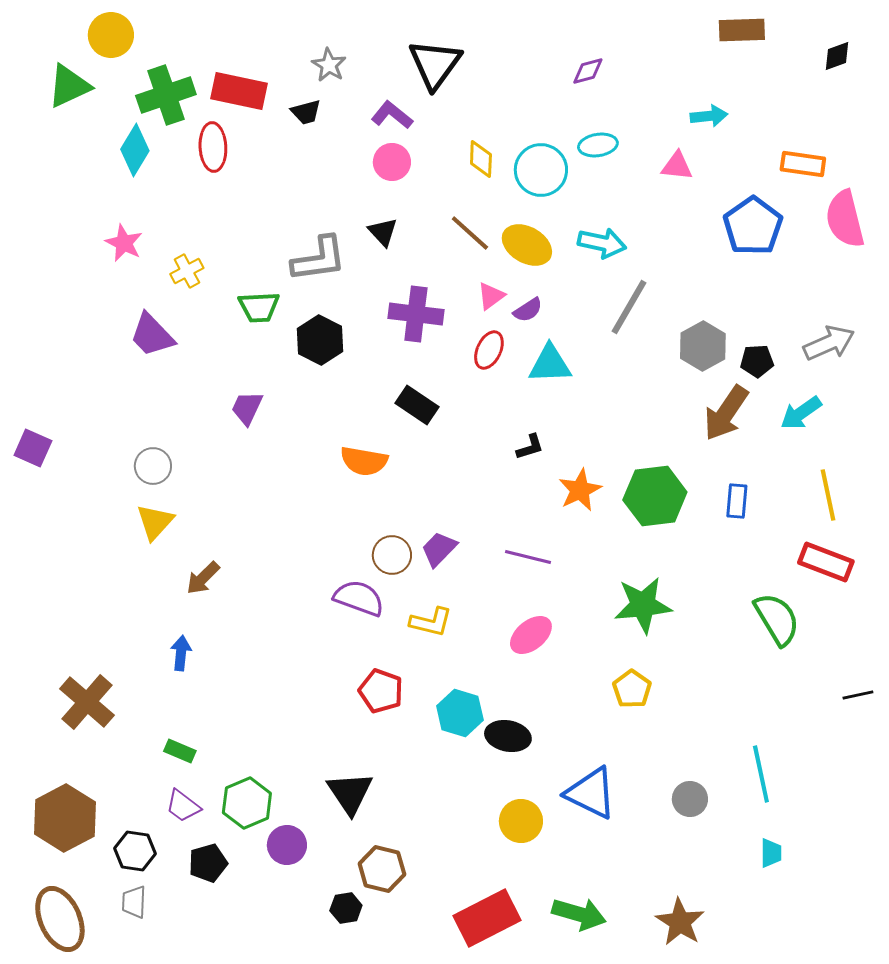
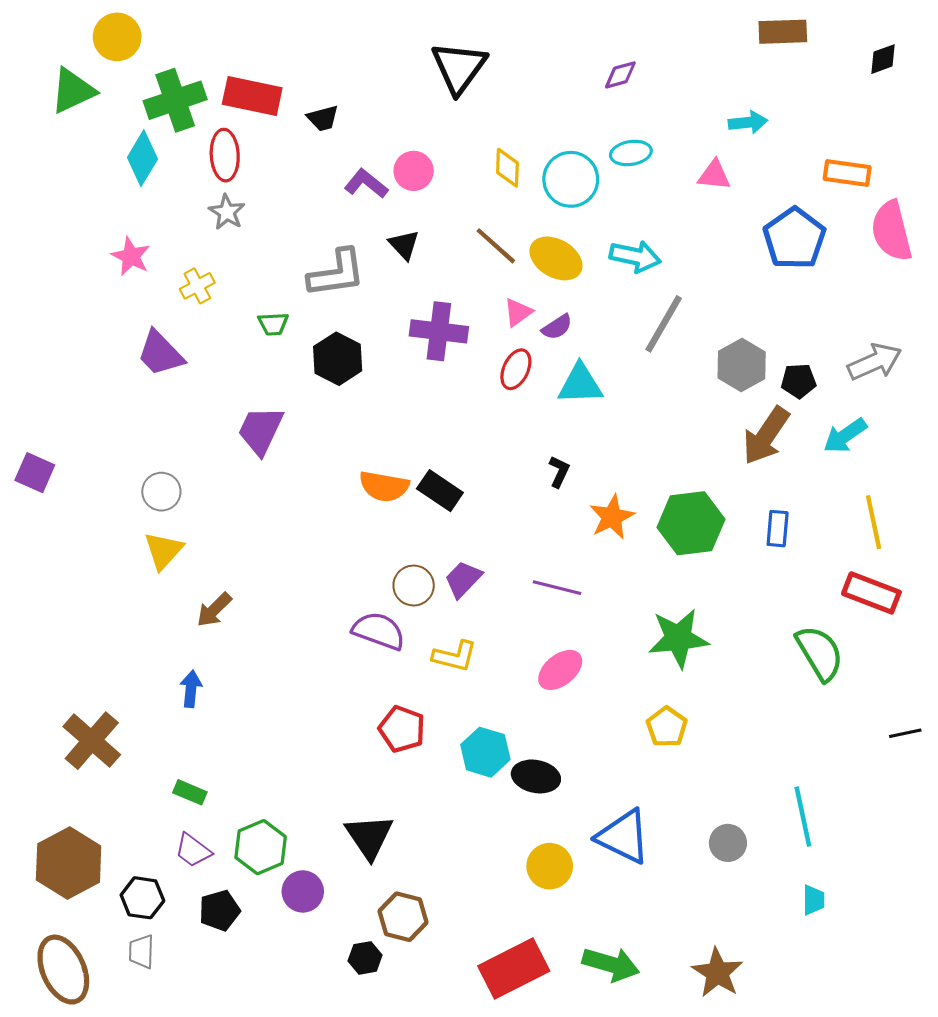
gray star: (329, 65) -> (227, 212), moved
purple L-shape: (392, 115) -> (366, 184), moved
green trapezoid: (259, 307) -> (273, 324), size x0.7
black rectangle: (417, 405) -> (440, 491), moved
purple trapezoid: (247, 408) -> (261, 430), size x1.4
black L-shape: (530, 447) -> (559, 472), turned -48

